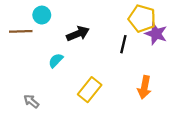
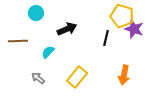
brown line: (21, 31) -> (18, 41), moved
gray arrow: (31, 101) -> (38, 78), moved

